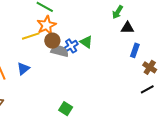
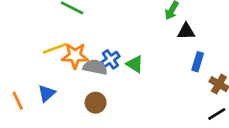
orange star: (46, 25) -> (75, 56), moved, turned 30
brown circle: (52, 41) -> (96, 103), moved
green triangle: (86, 42) -> (135, 64), moved

